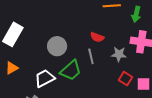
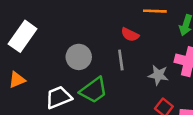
red semicircle: (97, 37) -> (130, 35), moved
gray line: (91, 56) -> (121, 60), moved

